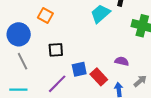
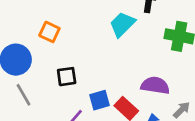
purple semicircle: (122, 61) -> (155, 85), size x1.5

